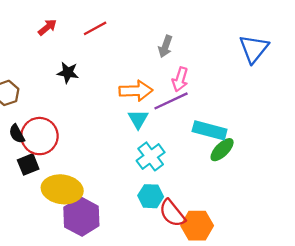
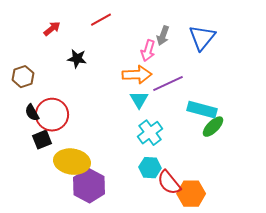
red arrow: (47, 27) -> (52, 29), moved
blue triangle: (254, 49) -> (202, 38), moved
pink arrow: (180, 79) -> (148, 51), moved

